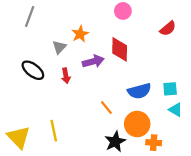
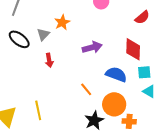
red diamond: (120, 49) -> (133, 49), moved
purple arrow: (93, 61) -> (92, 47), moved
black ellipse: (33, 70) -> (19, 39), moved
blue semicircle: (139, 91) -> (116, 74), turned -145

